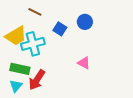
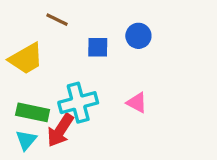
blue square: (60, 29) -> (98, 47), turned -32
cyan cross: (33, 44) -> (78, 103), moved

